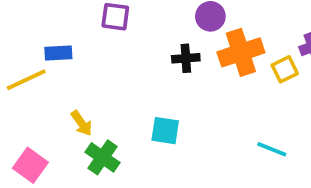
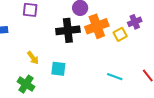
black cross: (186, 58) -> (68, 30), size x1.6
yellow arrow: (82, 123) -> (33, 58), moved

